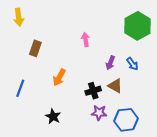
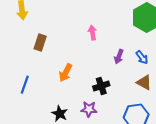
brown triangle: (115, 86) -> (144, 82), moved
purple star: (99, 113) -> (89, 109), moved

